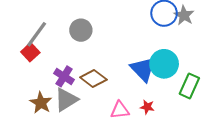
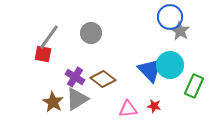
gray star: (184, 15) -> (180, 31), moved
red square: (30, 52) -> (43, 54), turned -36

